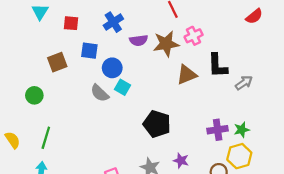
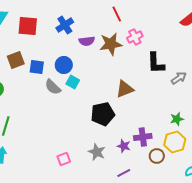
red square: (71, 23) -> (28, 26), size x1.5
blue square: (89, 51) -> (37, 67), moved
brown triangle: (187, 75) -> (125, 89), moved
black pentagon: (157, 124) -> (103, 114), turned -30
purple cross: (218, 130) -> (143, 137), moved

